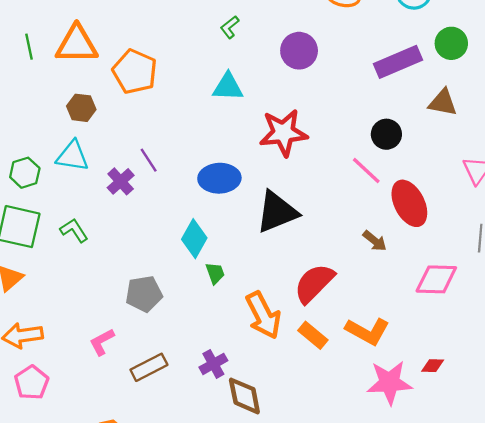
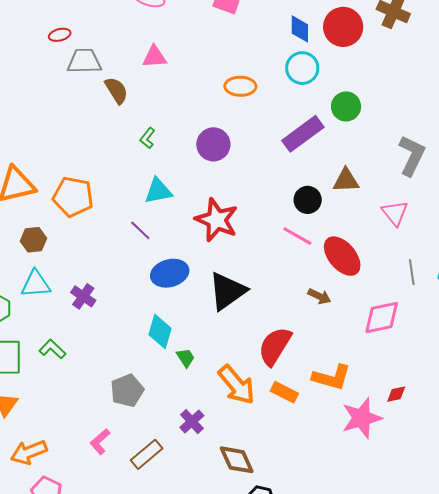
brown triangle: (443, 103) -> (346, 180), moved
red star: (283, 133) -> (217, 220), turned -30
purple line: (149, 160) -> (140, 230), moved
purple cross: (213, 364) -> (192, 422), moved

